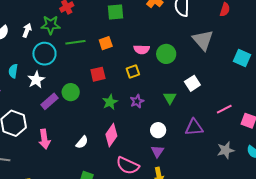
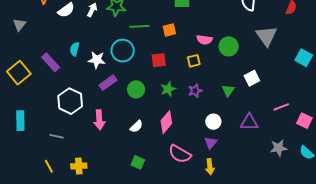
cyan circle: (44, 54) -> (123, 51), moved
white star: (36, 80) -> (97, 60), turned 30
green circle: (71, 92) -> (136, 89), moved

